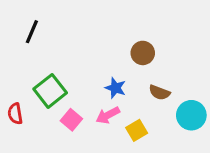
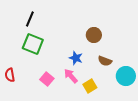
black line: (32, 32) -> (30, 19), moved
green square: (50, 91) -> (33, 44), moved, turned -30
pink arrow: (108, 115) -> (71, 76), turned 77

